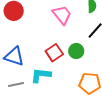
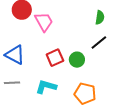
pink trapezoid: (62, 15) -> (44, 22), moved
cyan L-shape: (41, 75) -> (46, 87), moved

